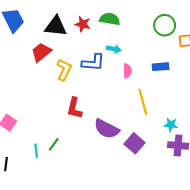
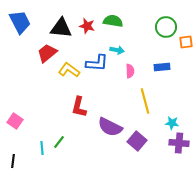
yellow L-shape: (64, 70) -> (69, 70), turned -80

